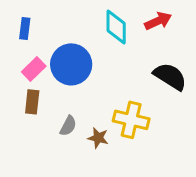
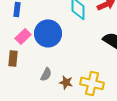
brown rectangle: (32, 102) -> (13, 58), moved
yellow cross: (131, 120) -> (92, 83), moved

